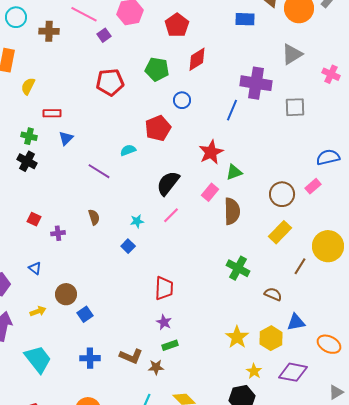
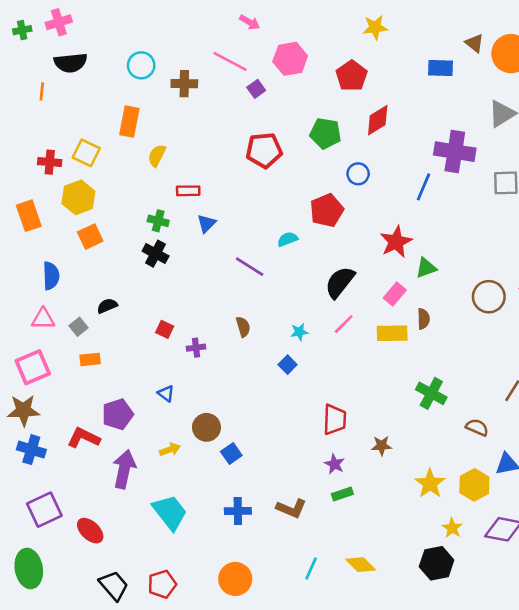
brown semicircle: (232, 211) -> (423, 319), size x0.6
yellow rectangle: (280, 232) -> (392, 333), moved, turned 45
brown star: (156, 367) -> (382, 446), moved

